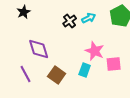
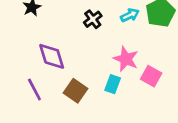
cyan arrow: (89, 18) -> (130, 15), moved
pink square: (114, 64) -> (151, 76), turned 35

